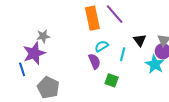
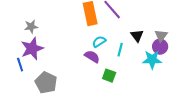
gray star: (43, 36) -> (31, 27), moved
purple semicircle: (94, 61) -> (92, 57), turned -35
cyan star: (155, 64) -> (152, 60), turned -30

